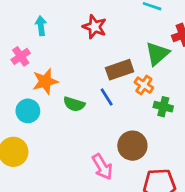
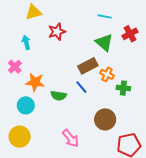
red star: (94, 27) -> (57, 32), moved, turned -30
green triangle: (157, 54) -> (104, 42), moved, turned -30
orange star: (45, 81) -> (35, 82), turned 30
pink arrow: (102, 167) -> (71, 138), moved

